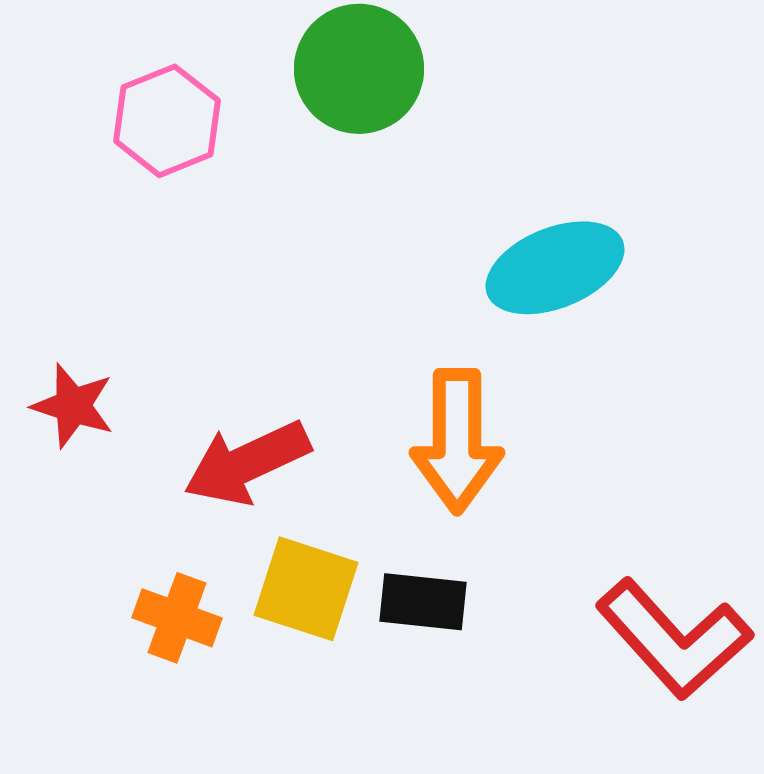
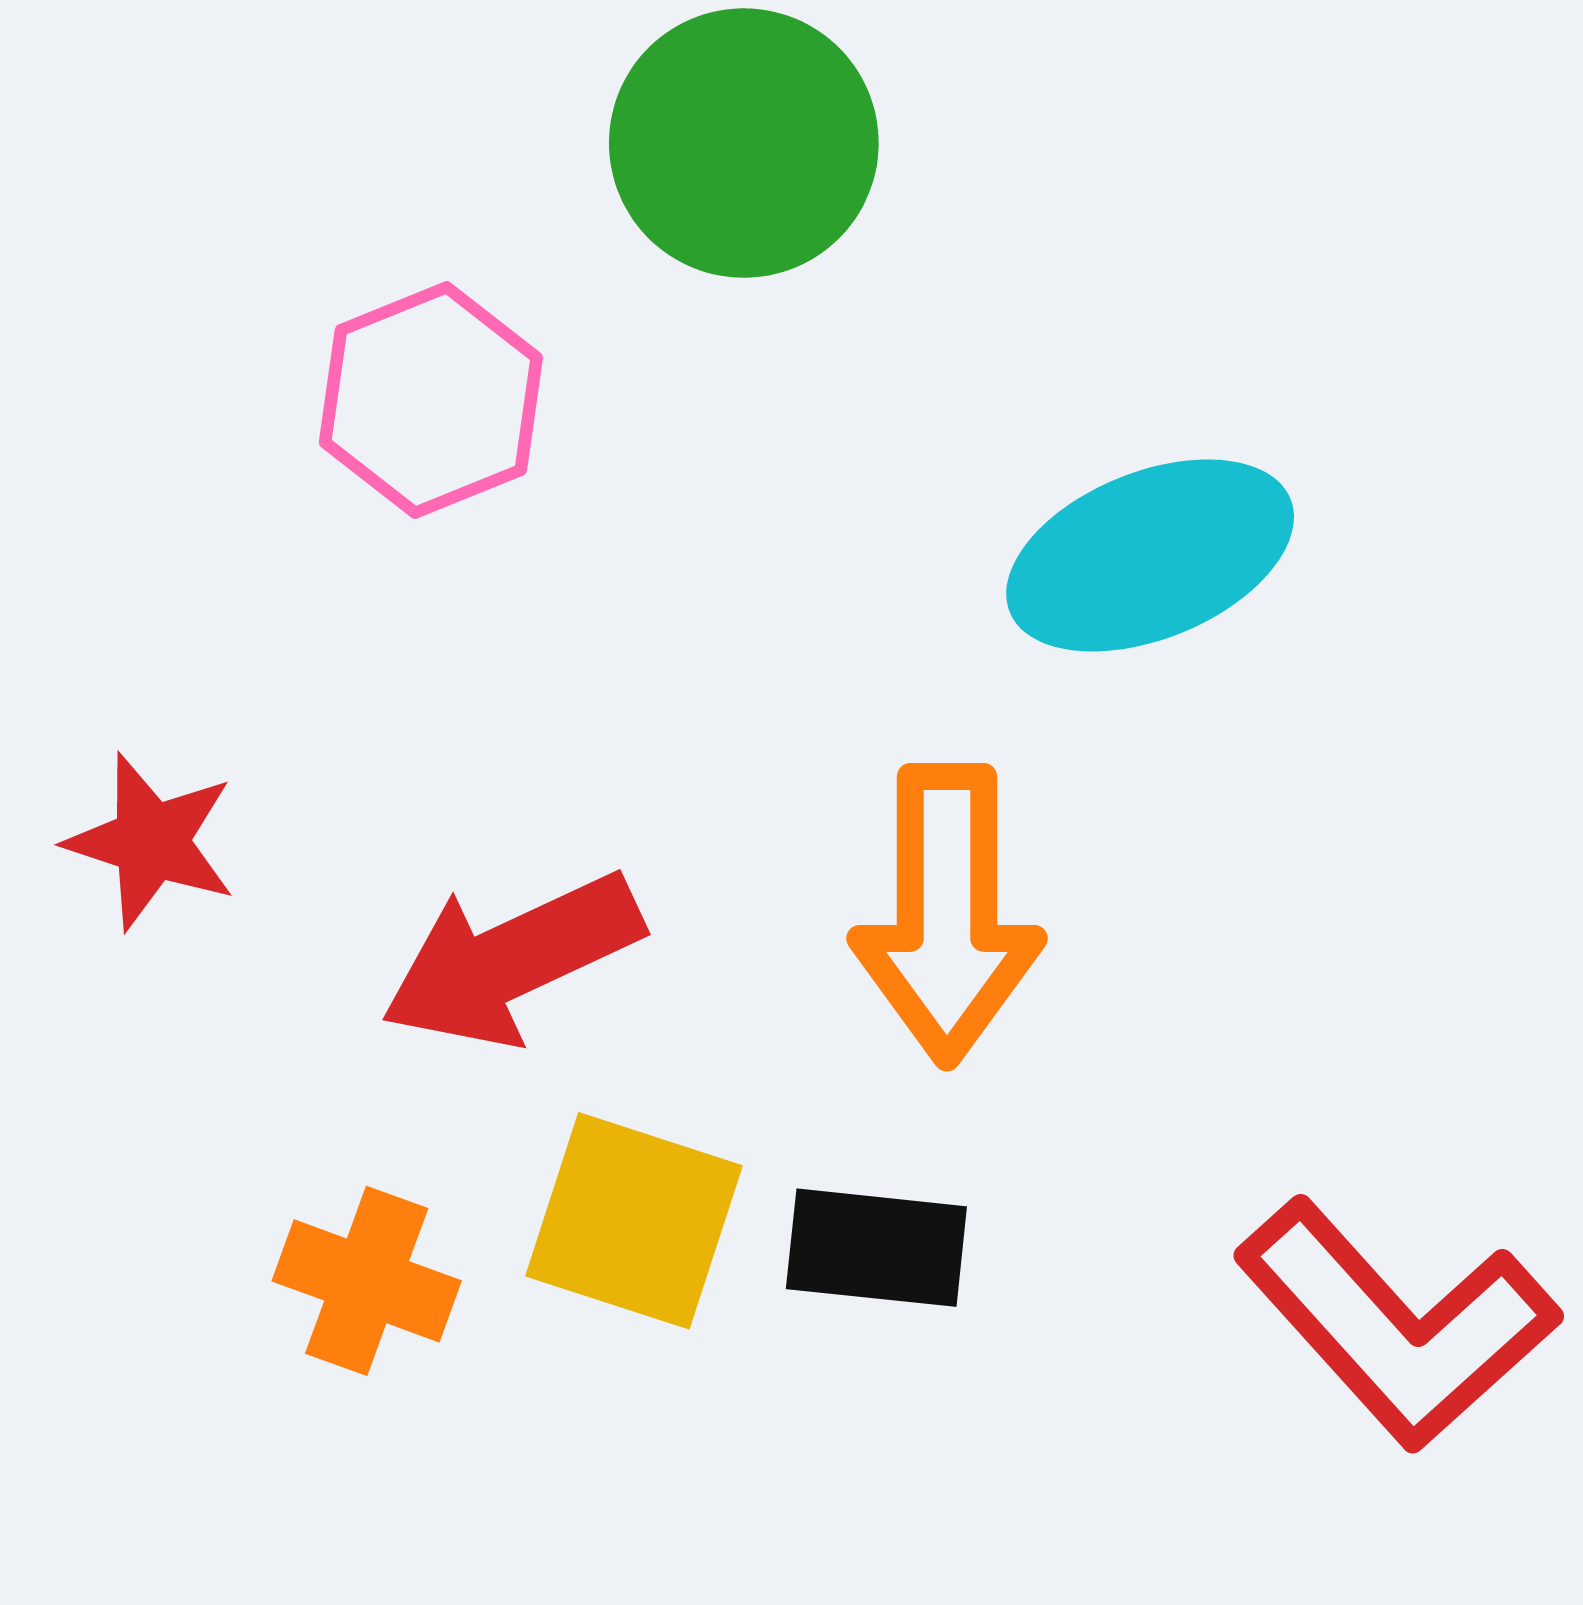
pink hexagon: (167, 121) -> (431, 400), moved

